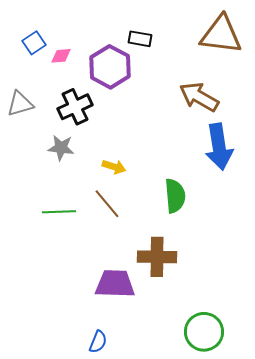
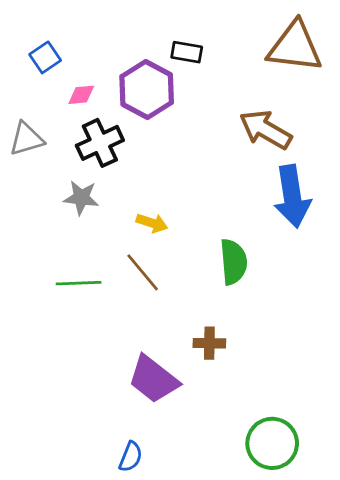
pink diamond: (61, 56) -> (81, 95), moved
brown cross: (157, 257) -> (209, 343), size x0.6
purple trapezoid: (115, 284) -> (153, 379), turned -144

